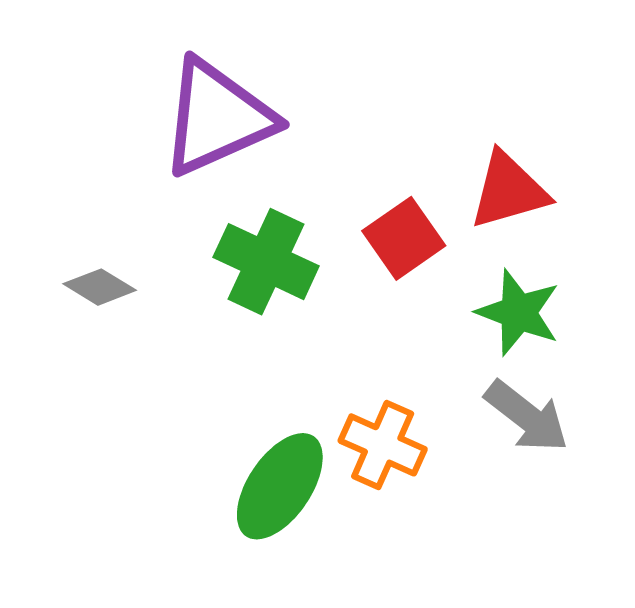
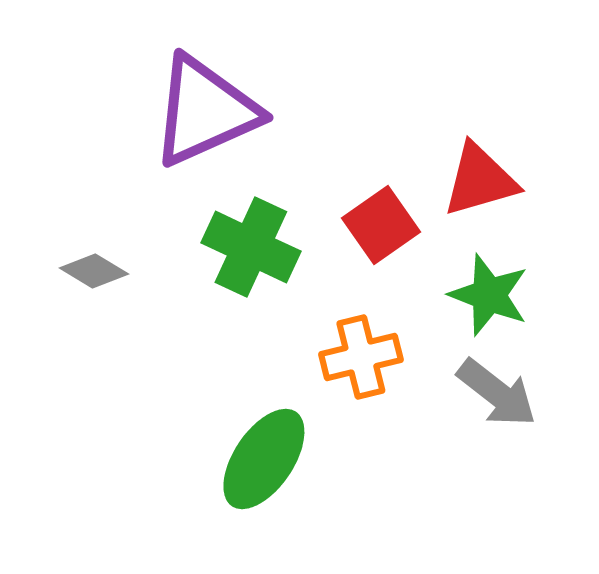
orange cross: (383, 445) -> (361, 357), moved, turned -38

